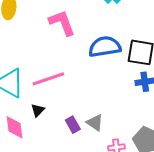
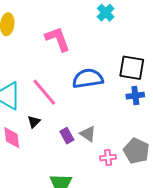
blue semicircle: (105, 47) -> (88, 78), moved
pink line: (48, 79) -> (44, 92), turned 68

